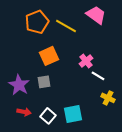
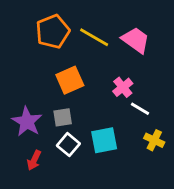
pink trapezoid: (96, 15) -> (136, 40), moved
red arrow: (24, 112) -> (34, 160), turned 104
cyan square: (73, 114) -> (104, 140), moved
white square: (48, 116) -> (68, 145), moved

